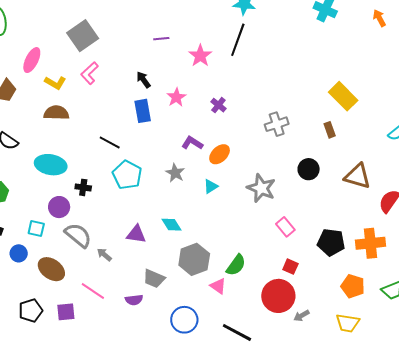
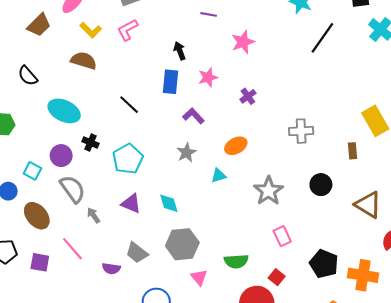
black line: (238, 40) -> (322, 38), moved
purple L-shape: (192, 143) -> (193, 116), moved
cyan pentagon: (127, 175) -> (128, 159), moved
green semicircle: (236, 265) -> (236, 261), moved, turned 35

